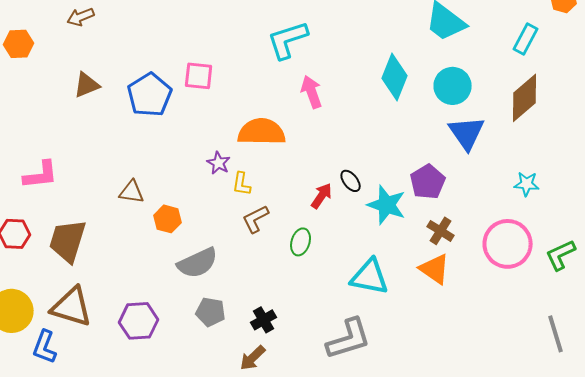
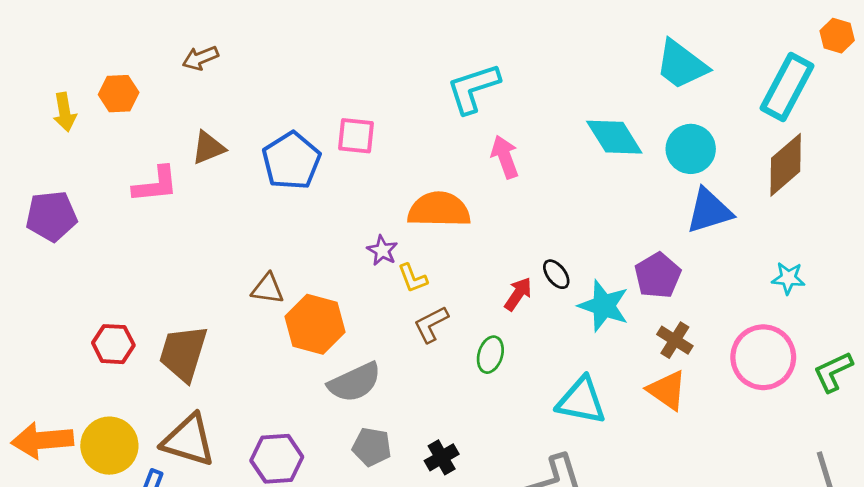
cyan rectangle: (526, 39) -> (787, 87), size x1.6
cyan diamond: (395, 77) -> (614, 137), turned -54
blue triangle: (467, 133) -> (709, 211), turned 48
pink L-shape: (41, 175) -> (156, 185), moved
yellow L-shape: (242, 184) -> (413, 278), turned -30
orange hexagon: (168, 219) -> (315, 324), size x1.6

